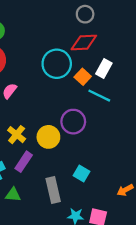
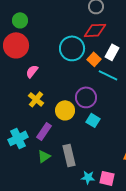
yellow cross: (17, 135) -> (36, 99), moved
cyan square: (81, 174) -> (93, 120), moved
green triangle: (13, 195) -> (44, 156), moved, turned -40

